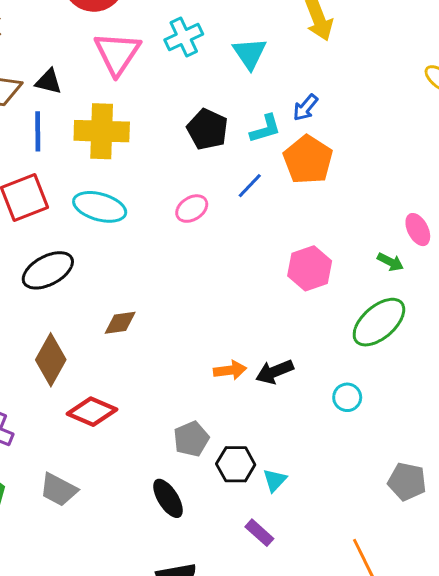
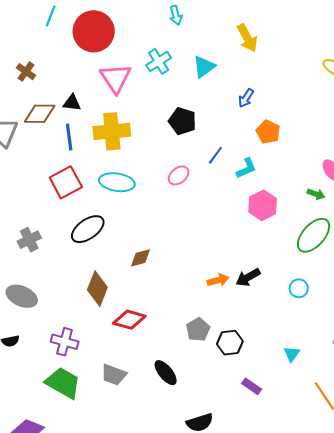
cyan triangle: (250, 53) -> (204, 67), turned 35
cyan L-shape: (265, 129) -> (246, 168), moved
orange pentagon: (308, 160) -> (268, 132), moved, size x0.7
cyan triangle: (275, 480) -> (292, 354), moved
black ellipse: (168, 498) -> (166, 373), moved

